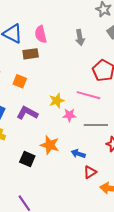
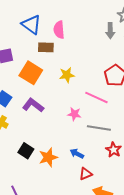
gray arrow: (80, 38) -> (110, 31), moved
orange square: (20, 81) -> (31, 73), size x1.6
yellow star: (57, 101) -> (67, 75), moved
orange star: (50, 145) -> (48, 157), moved, turned 30

